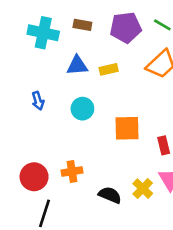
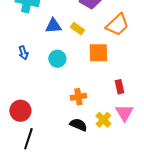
yellow rectangle: (109, 69) -> (77, 29), turned 48
orange square: (127, 128) -> (98, 53), moved
orange cross: (72, 171) -> (78, 97), moved

